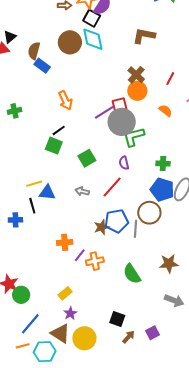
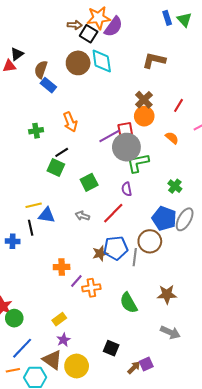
black square: (92, 18) -> (89, 34), moved
green cross: (14, 111) -> (36, 131), moved
green cross: (163, 164) -> (175, 186), moved, turned 32
brown arrow: (128, 337) -> (134, 368), moved

